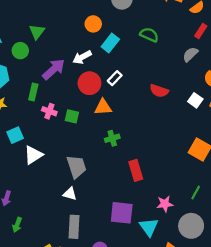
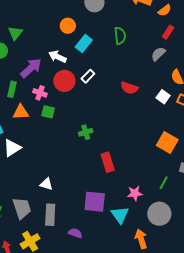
green semicircle: (149, 35) -> (120, 36), turned 60
white arrow: (82, 57) -> (58, 57), turned 54
orange triangle: (103, 107) -> (21, 112), moved
pink cross: (49, 111) -> (40, 93), moved
gray trapezoid: (76, 167) -> (22, 208), moved

